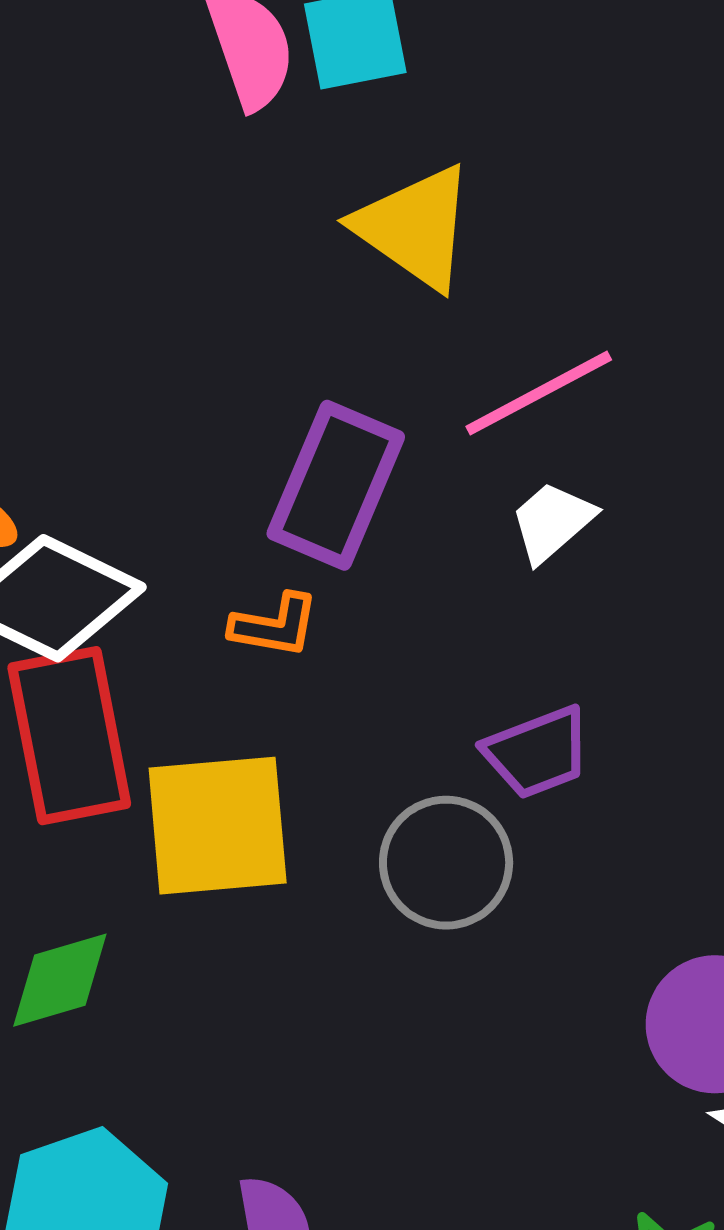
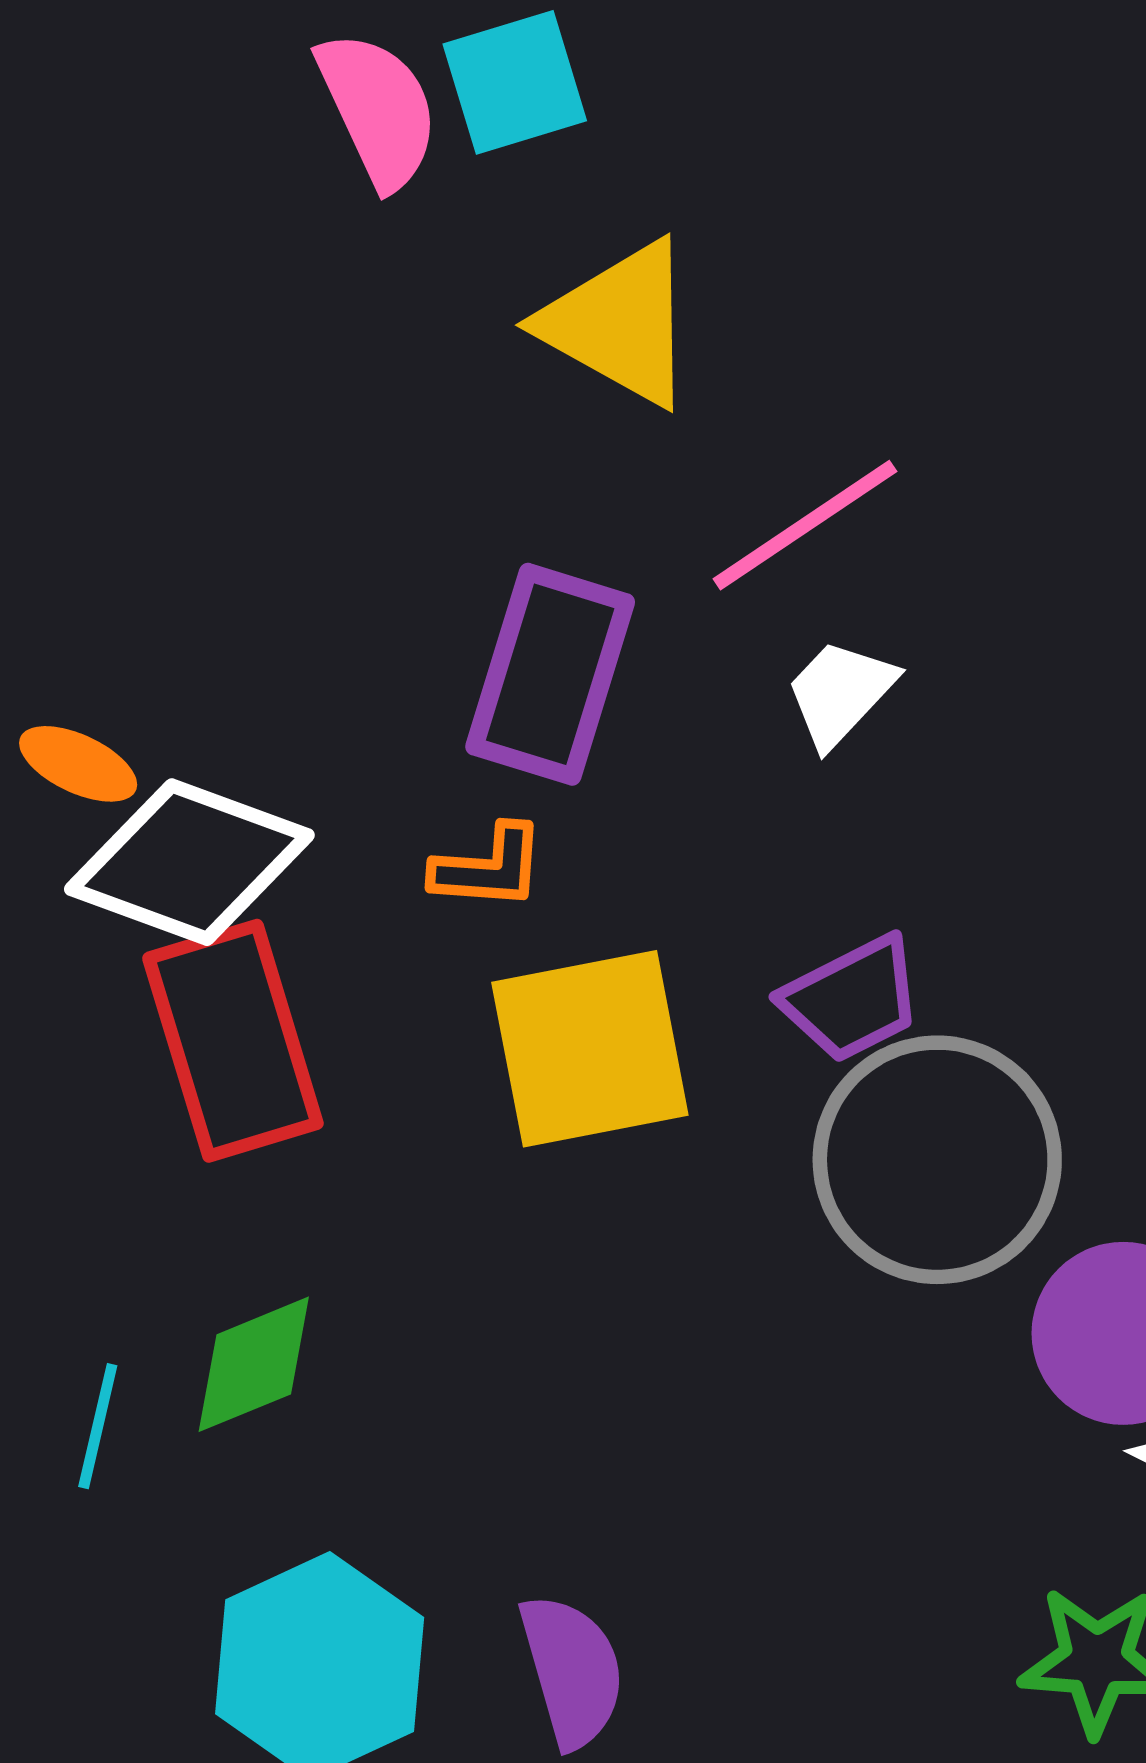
yellow square: (218, 826) -> (590, 1049), moved
gray circle: (446, 863) -> (937, 1160), moved, size x1.4

